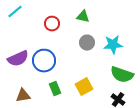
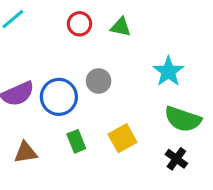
red circle: (52, 24) -> (80, 24), moved
gray circle: (87, 43) -> (99, 81), moved
cyan star: (113, 45) -> (168, 71), turned -30

